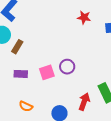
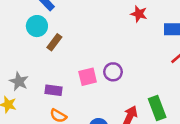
purple rectangle: (21, 74) -> (53, 90), moved

